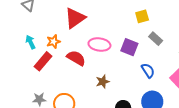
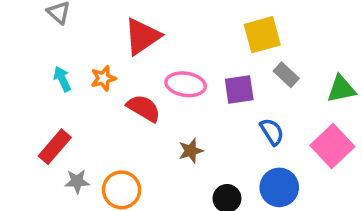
yellow square: (142, 16) -> (262, 35), size x1.5
purple square: (129, 47) -> (239, 89), turned -30
red rectangle: (43, 61) -> (55, 147), moved

